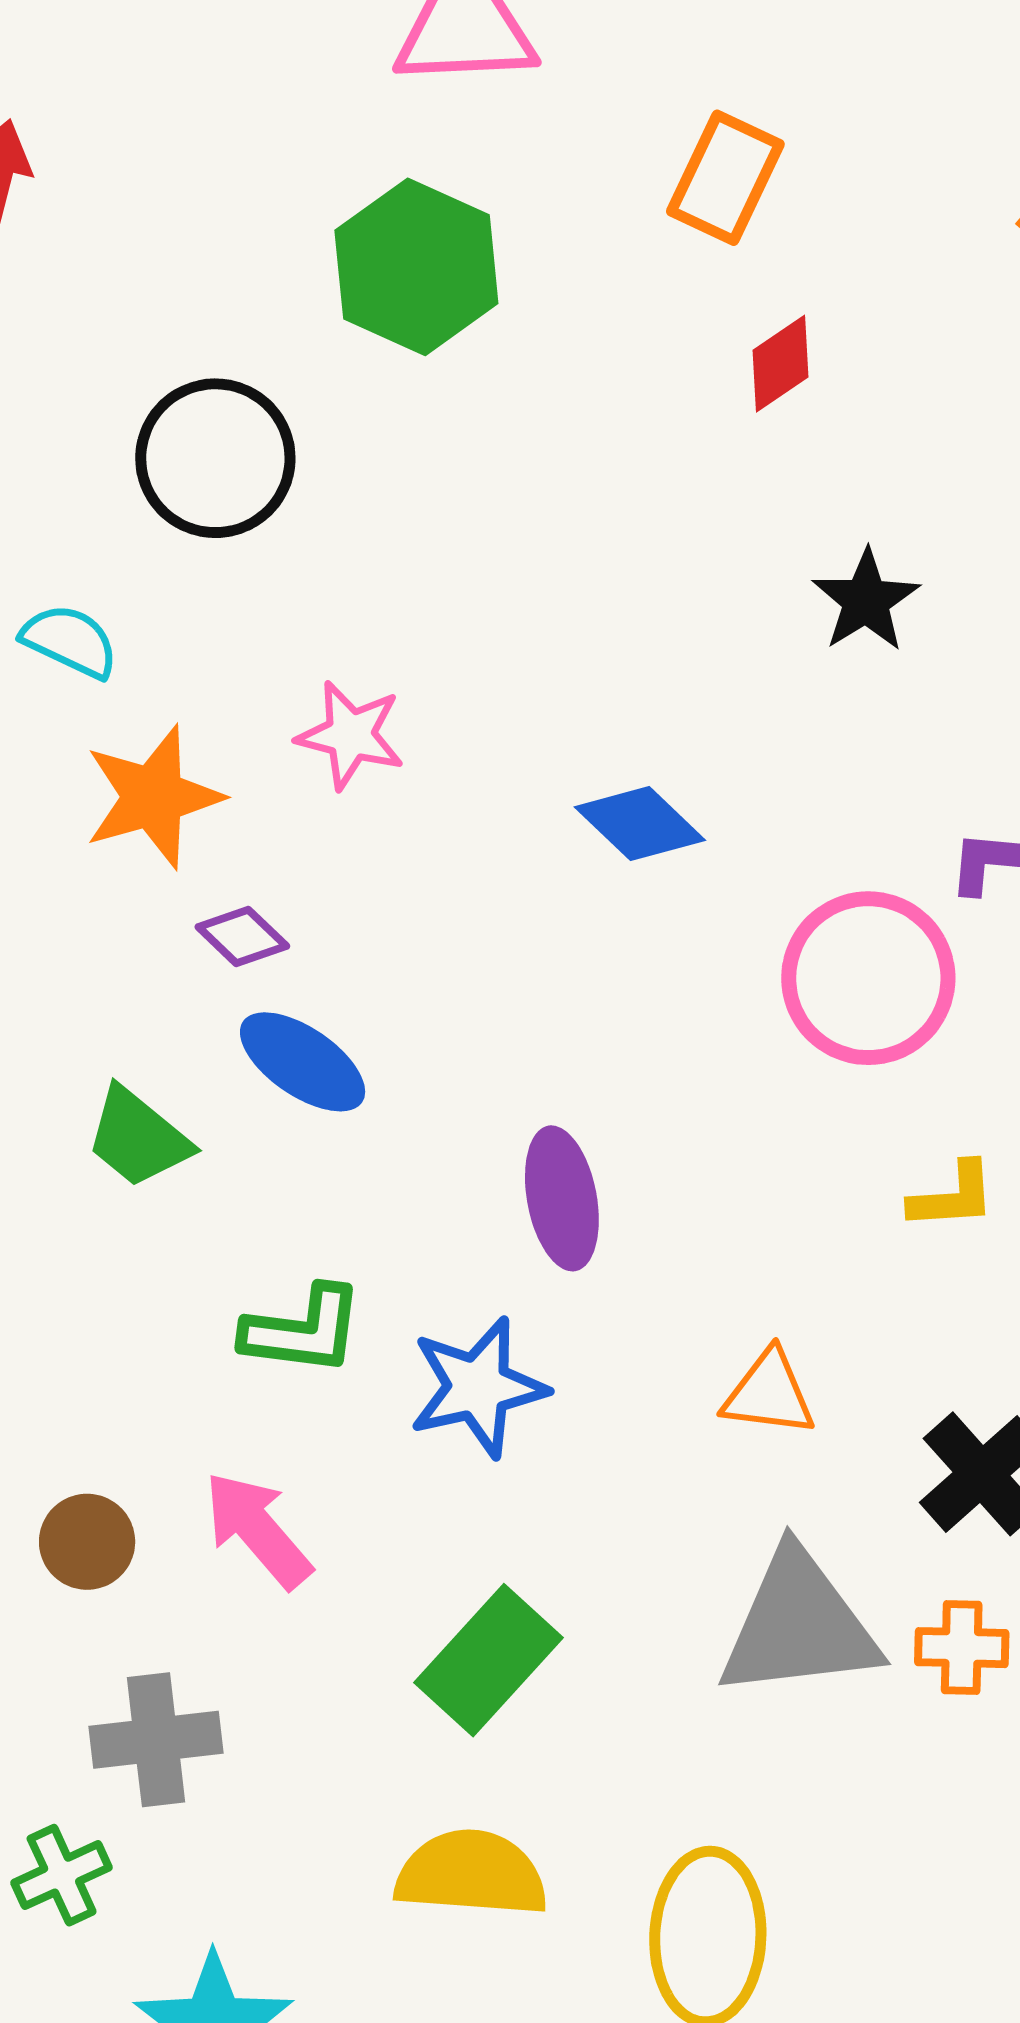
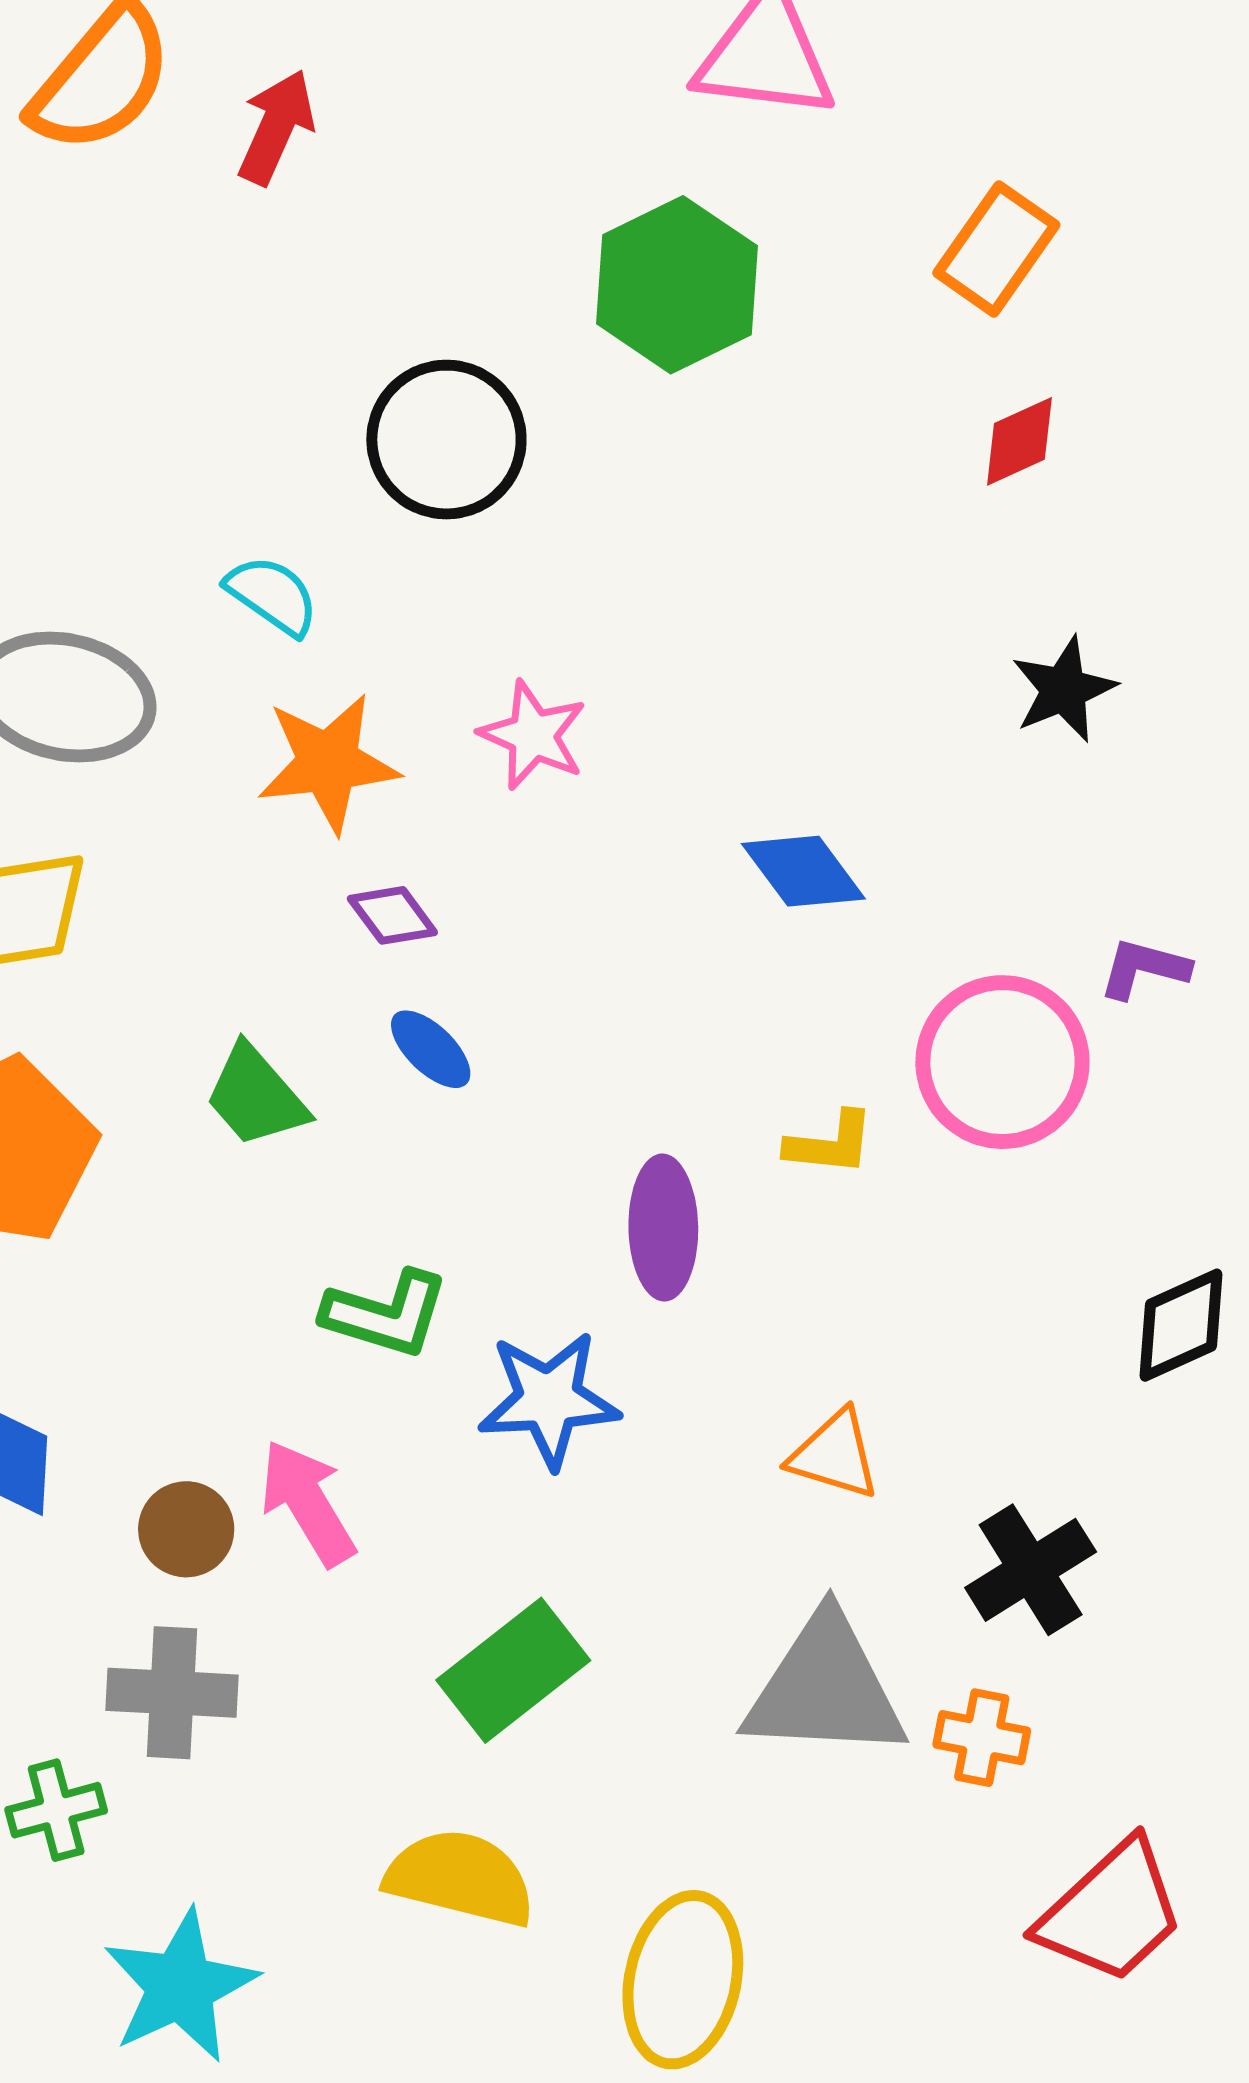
blue ellipse: (303, 1062) -> (431, 1049), size x0.7
yellow L-shape: (953, 1196) -> (830, 1143), moved
brown circle: (87, 1542) -> (186, 1529), moved

